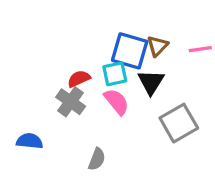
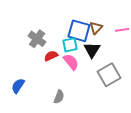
red semicircle: (79, 79) -> (51, 56), moved
gray cross: (71, 102) -> (37, 39), moved
blue semicircle: (30, 141) -> (18, 86), turned -63

